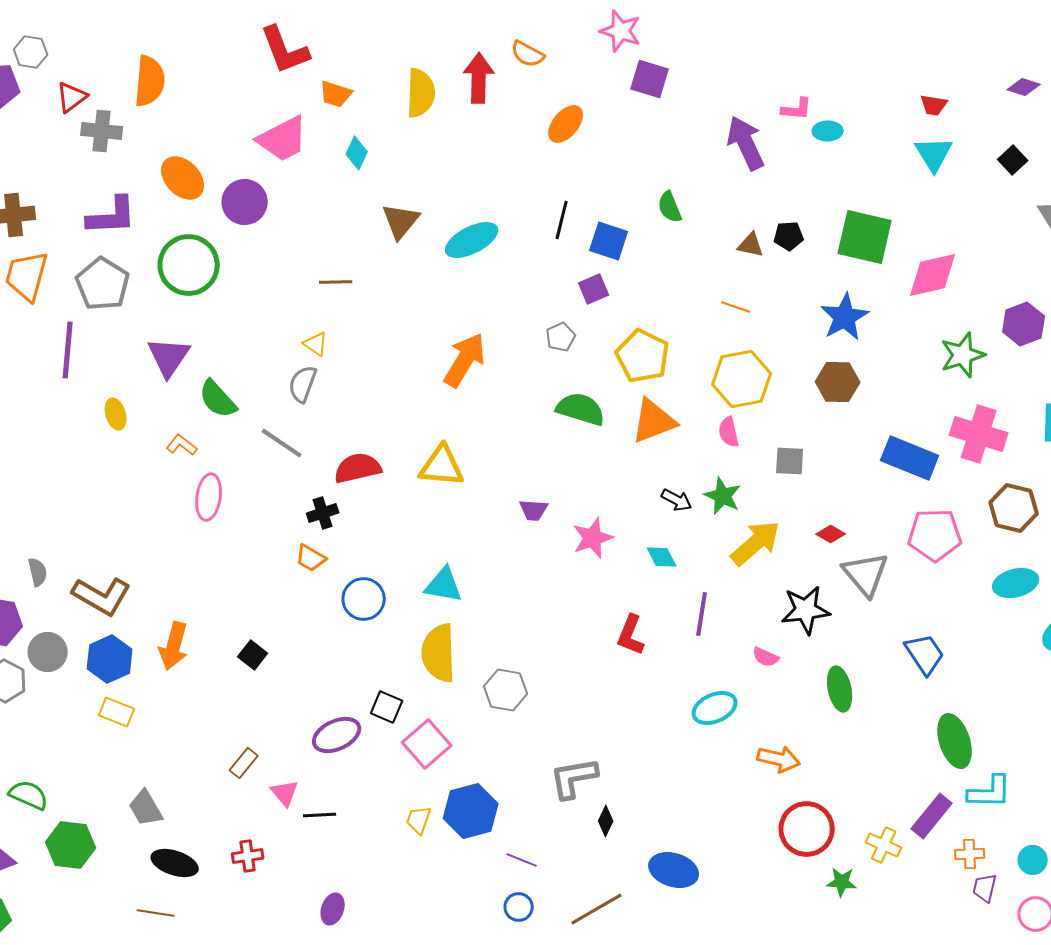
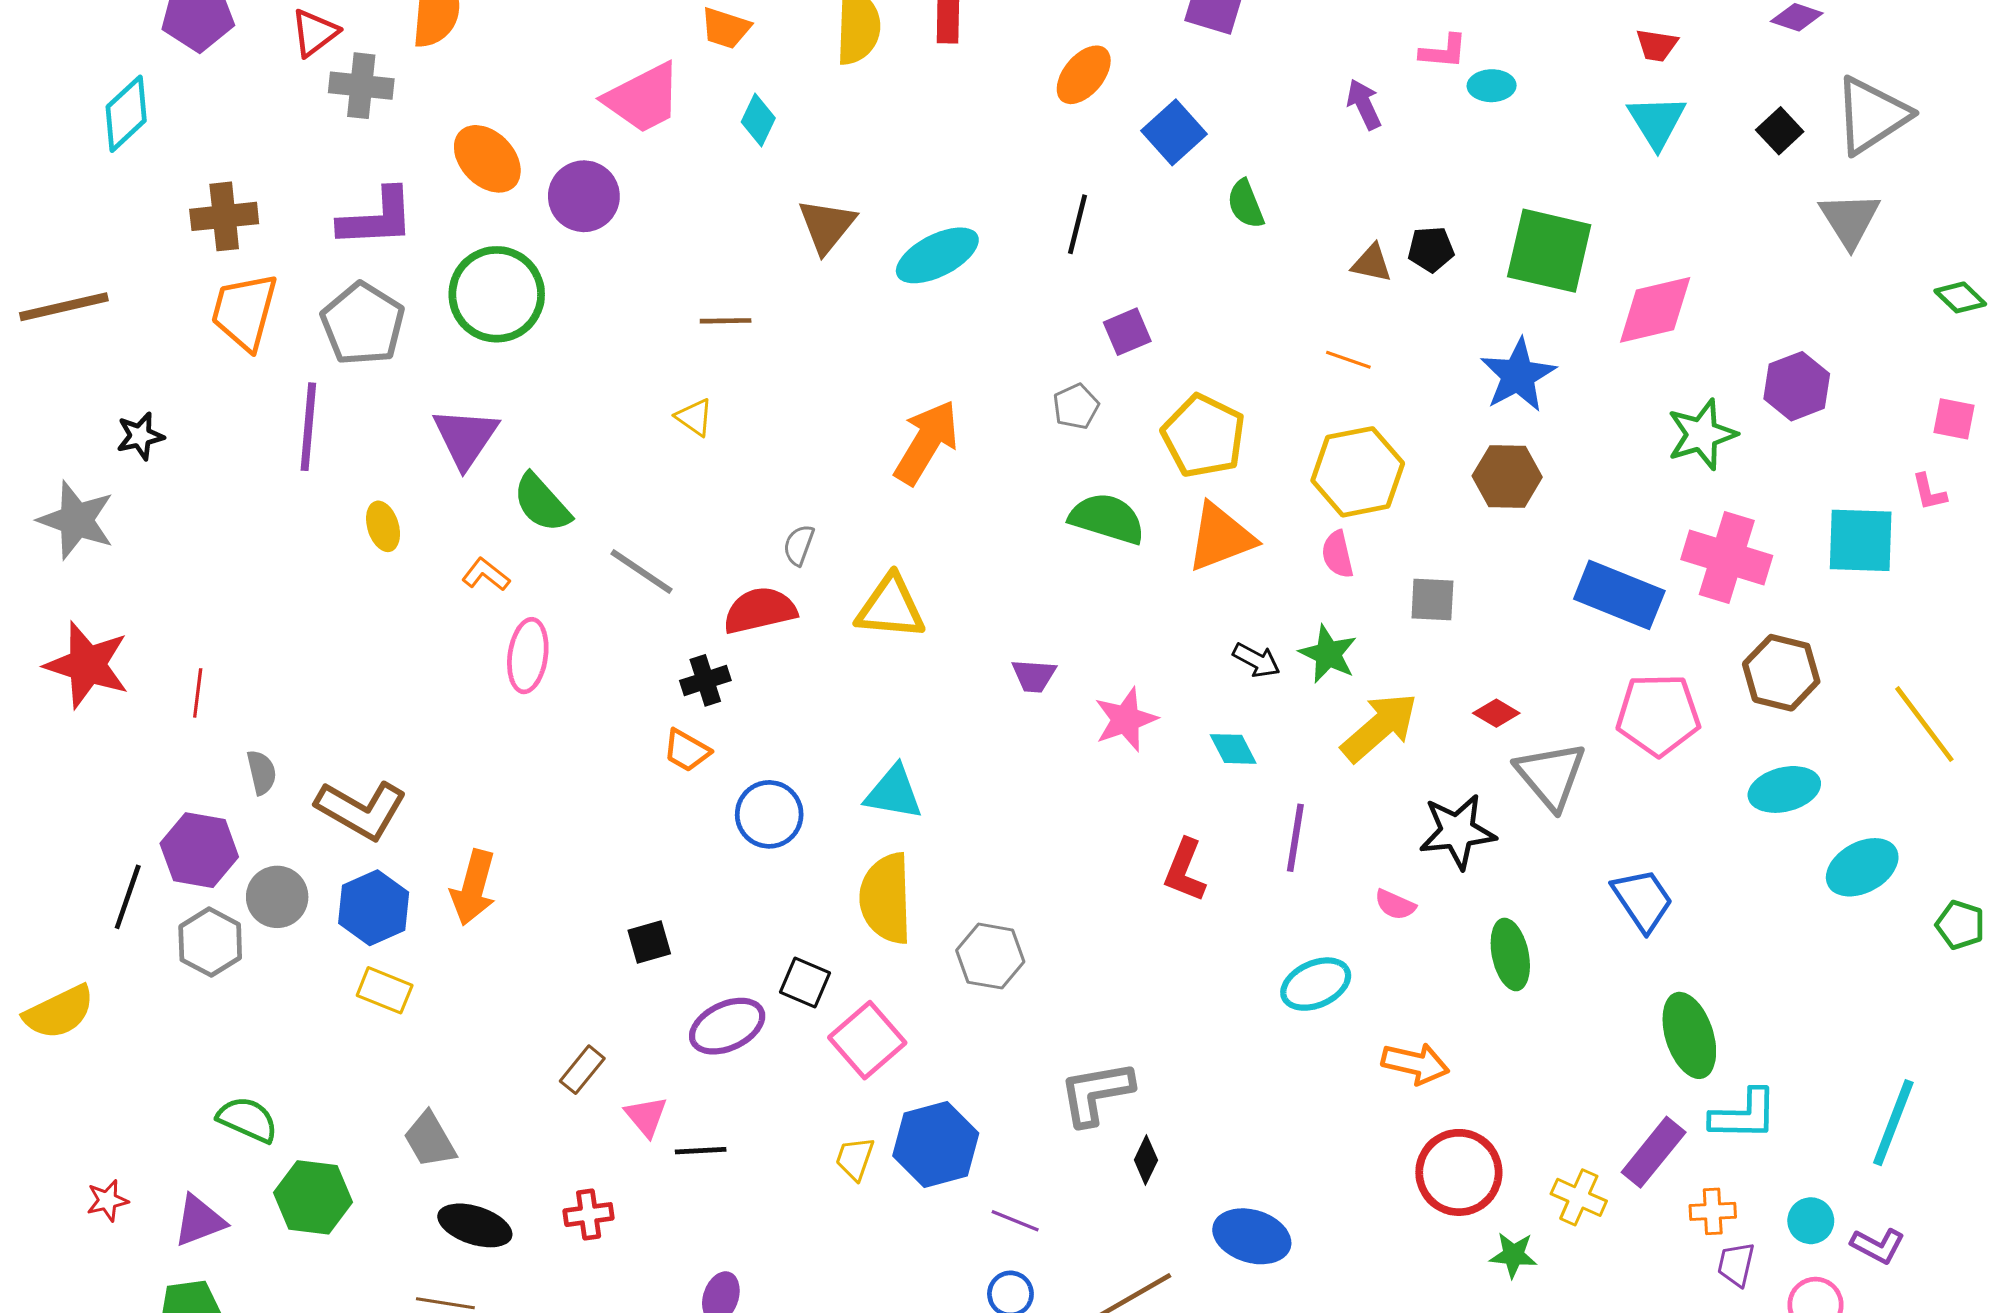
purple arrow: (746, 143) -> (1364, 104), size x0.6
blue square: (609, 241) -> (1174, 132), moved, turned 30
gray semicircle: (303, 384) -> (799, 545), moved, size x0.7
black square: (253, 655) -> (649, 942), moved, turned 36

